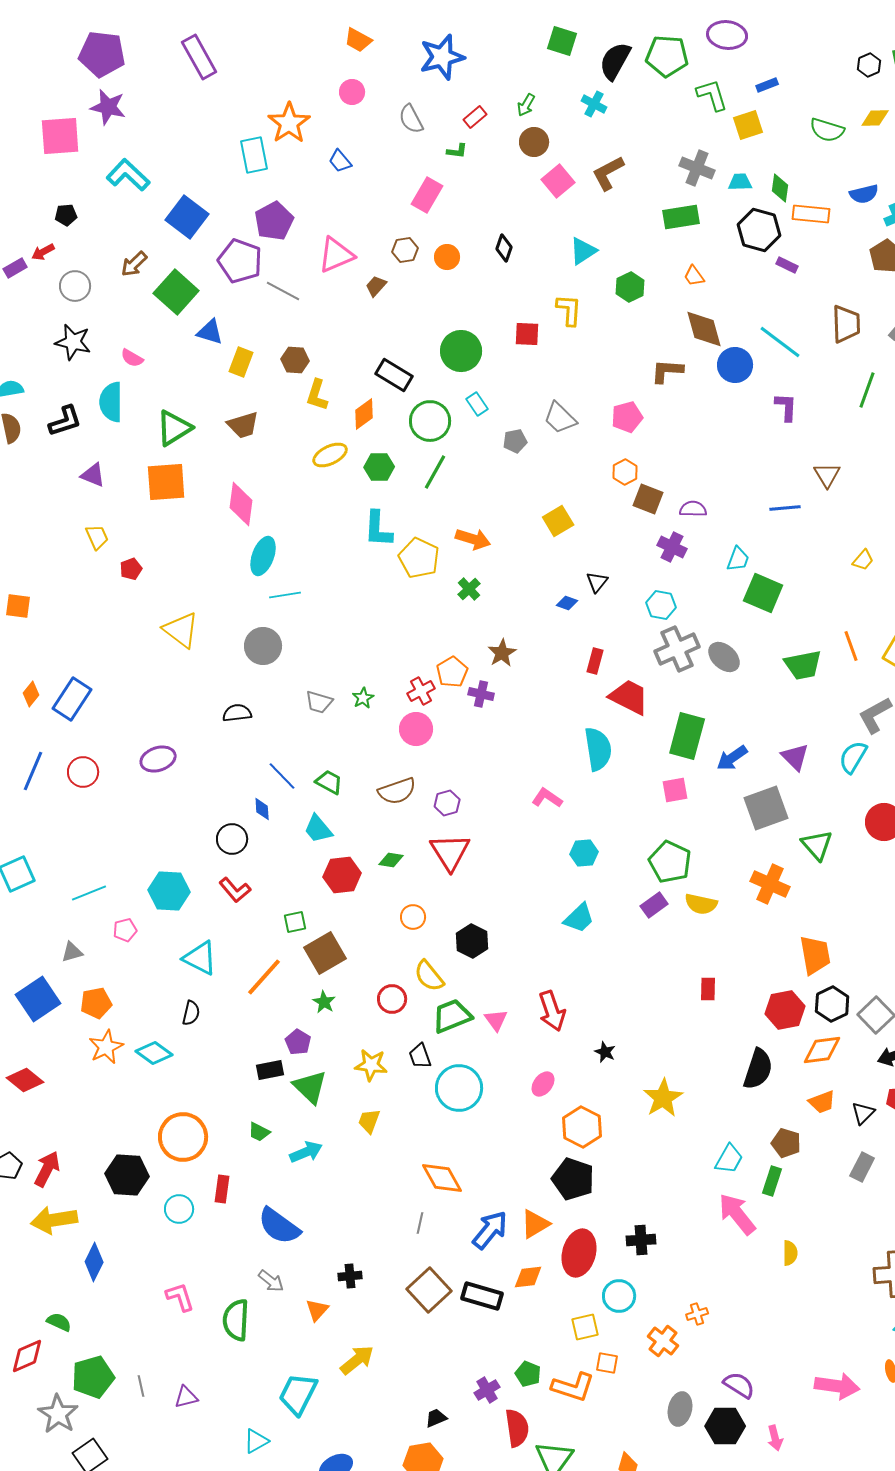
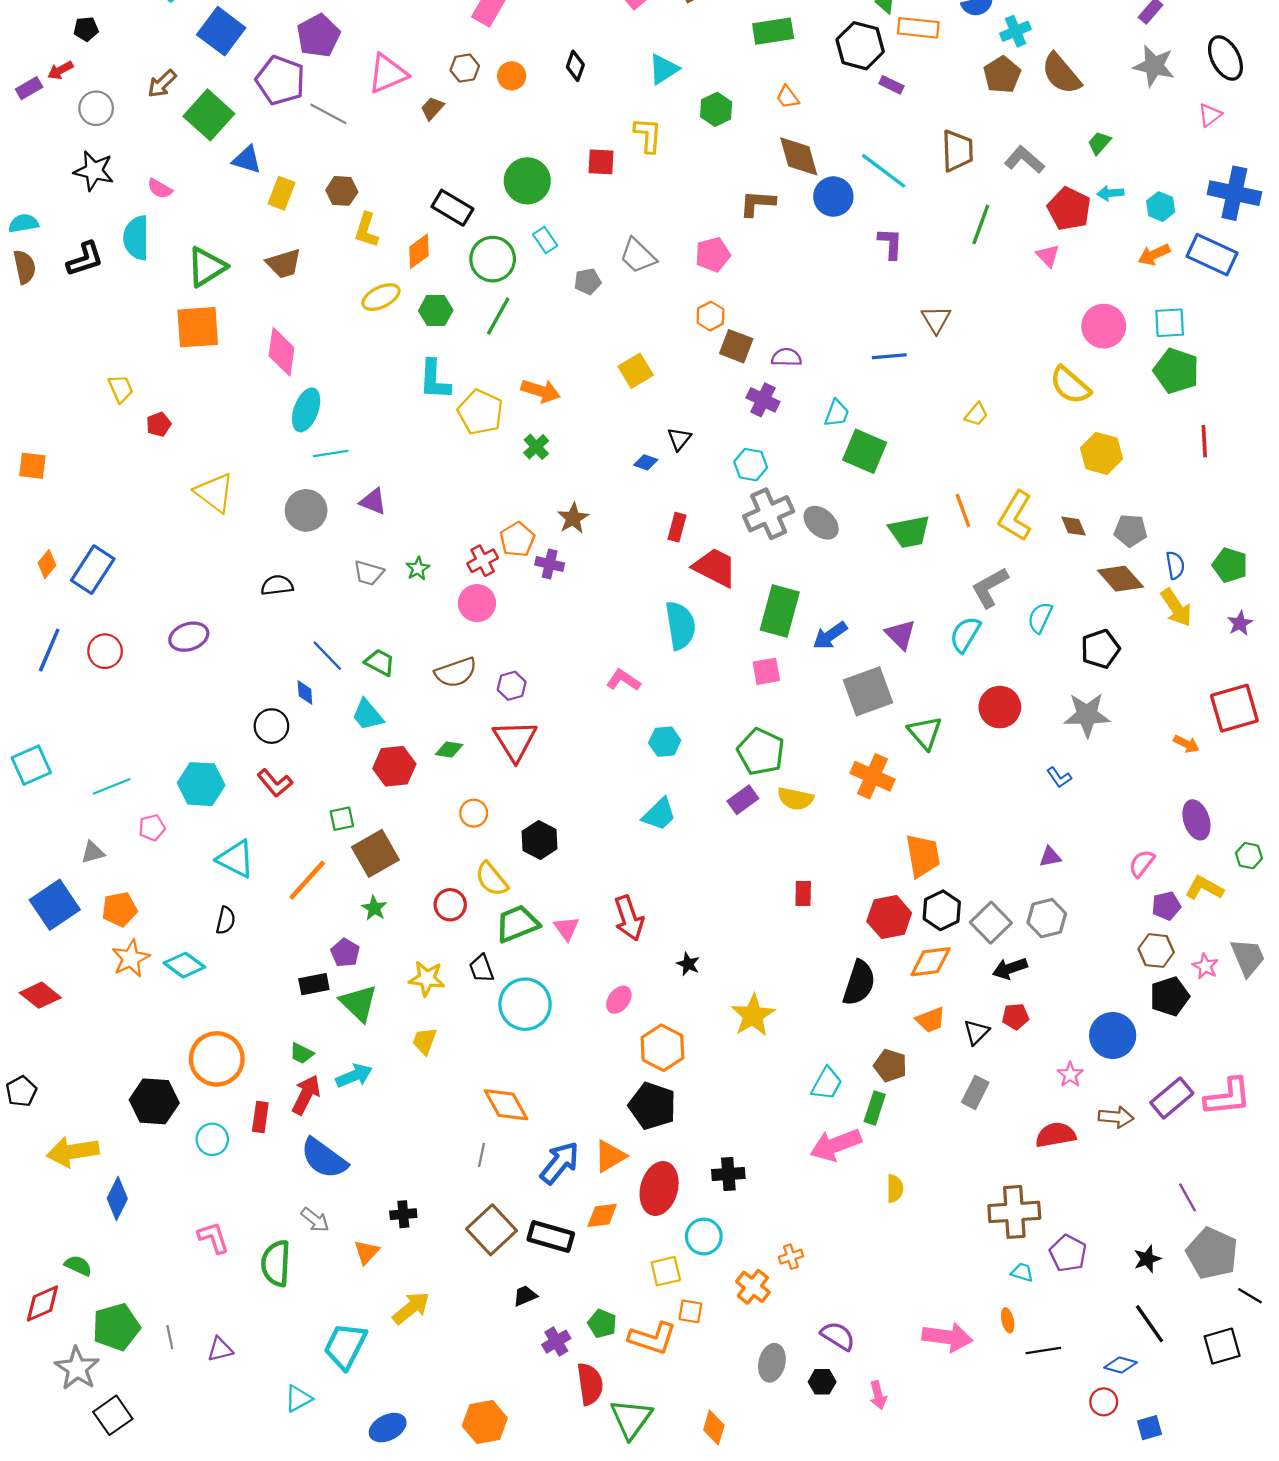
purple triangle: (93, 475) -> (373, 501), moved
red arrow: (47, 1169) -> (306, 1095), moved
pink arrow: (737, 1214) -> (836, 1145), turned -72
black trapezoid: (436, 1418) -> (525, 1296), moved
black hexagon: (725, 1426) -> (822, 1382), size x0.6

